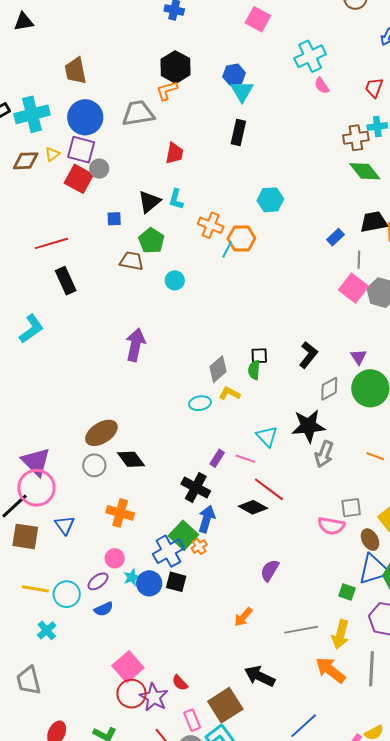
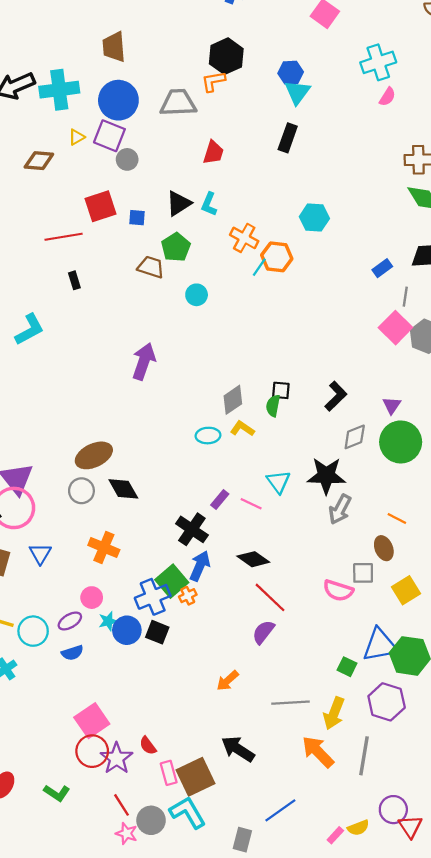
pink semicircle: (322, 86) -> (387, 97), turned -120
brown diamond: (26, 161) -> (39, 161), moved
red square: (79, 179) -> (100, 206), moved, turned 36
black rectangle: (66, 281) -> (74, 280), size x0.6
red line: (269, 489) -> (270, 597), moved
brown ellipse: (370, 540) -> (384, 548), moved
pink rectangle: (192, 720) -> (169, 773), moved

